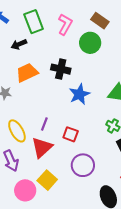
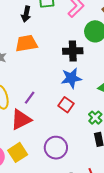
black arrow: (19, 44) -> (26, 14), turned -70
black cross: (61, 69) -> (73, 51), moved, turned -30
red square: (71, 134) -> (66, 105), moved

